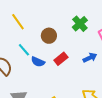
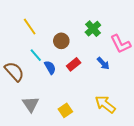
blue arrow: (90, 58) -> (103, 63), turned 72
blue semicircle: (38, 62) -> (50, 67), turned -144

